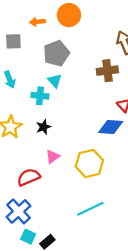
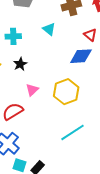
cyan triangle: (55, 81) -> (49, 29), moved

